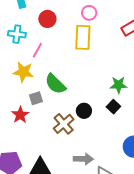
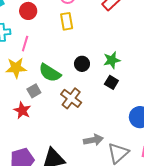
yellow rectangle: (83, 37) -> (67, 21), size x0.7
black circle: (84, 111) -> (82, 64), moved
brown cross: (64, 124) -> (71, 98), moved

